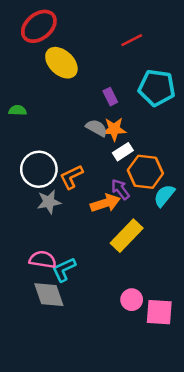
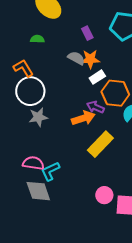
green semicircle: (18, 110) -> (37, 39), moved
orange L-shape: (71, 177) -> (23, 68), moved, turned 85
purple arrow: (120, 189) -> (95, 107), turned -30

